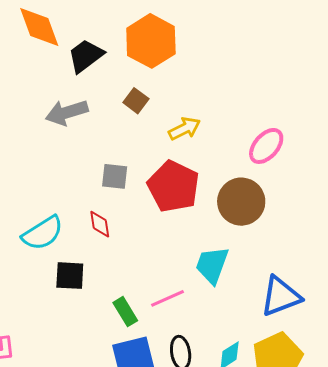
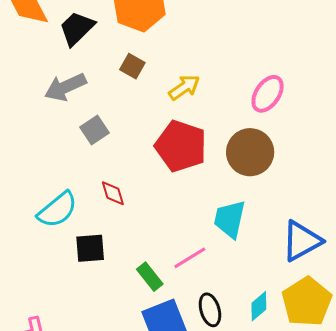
gray square: (115, 176) -> (95, 130), moved, turned -32

